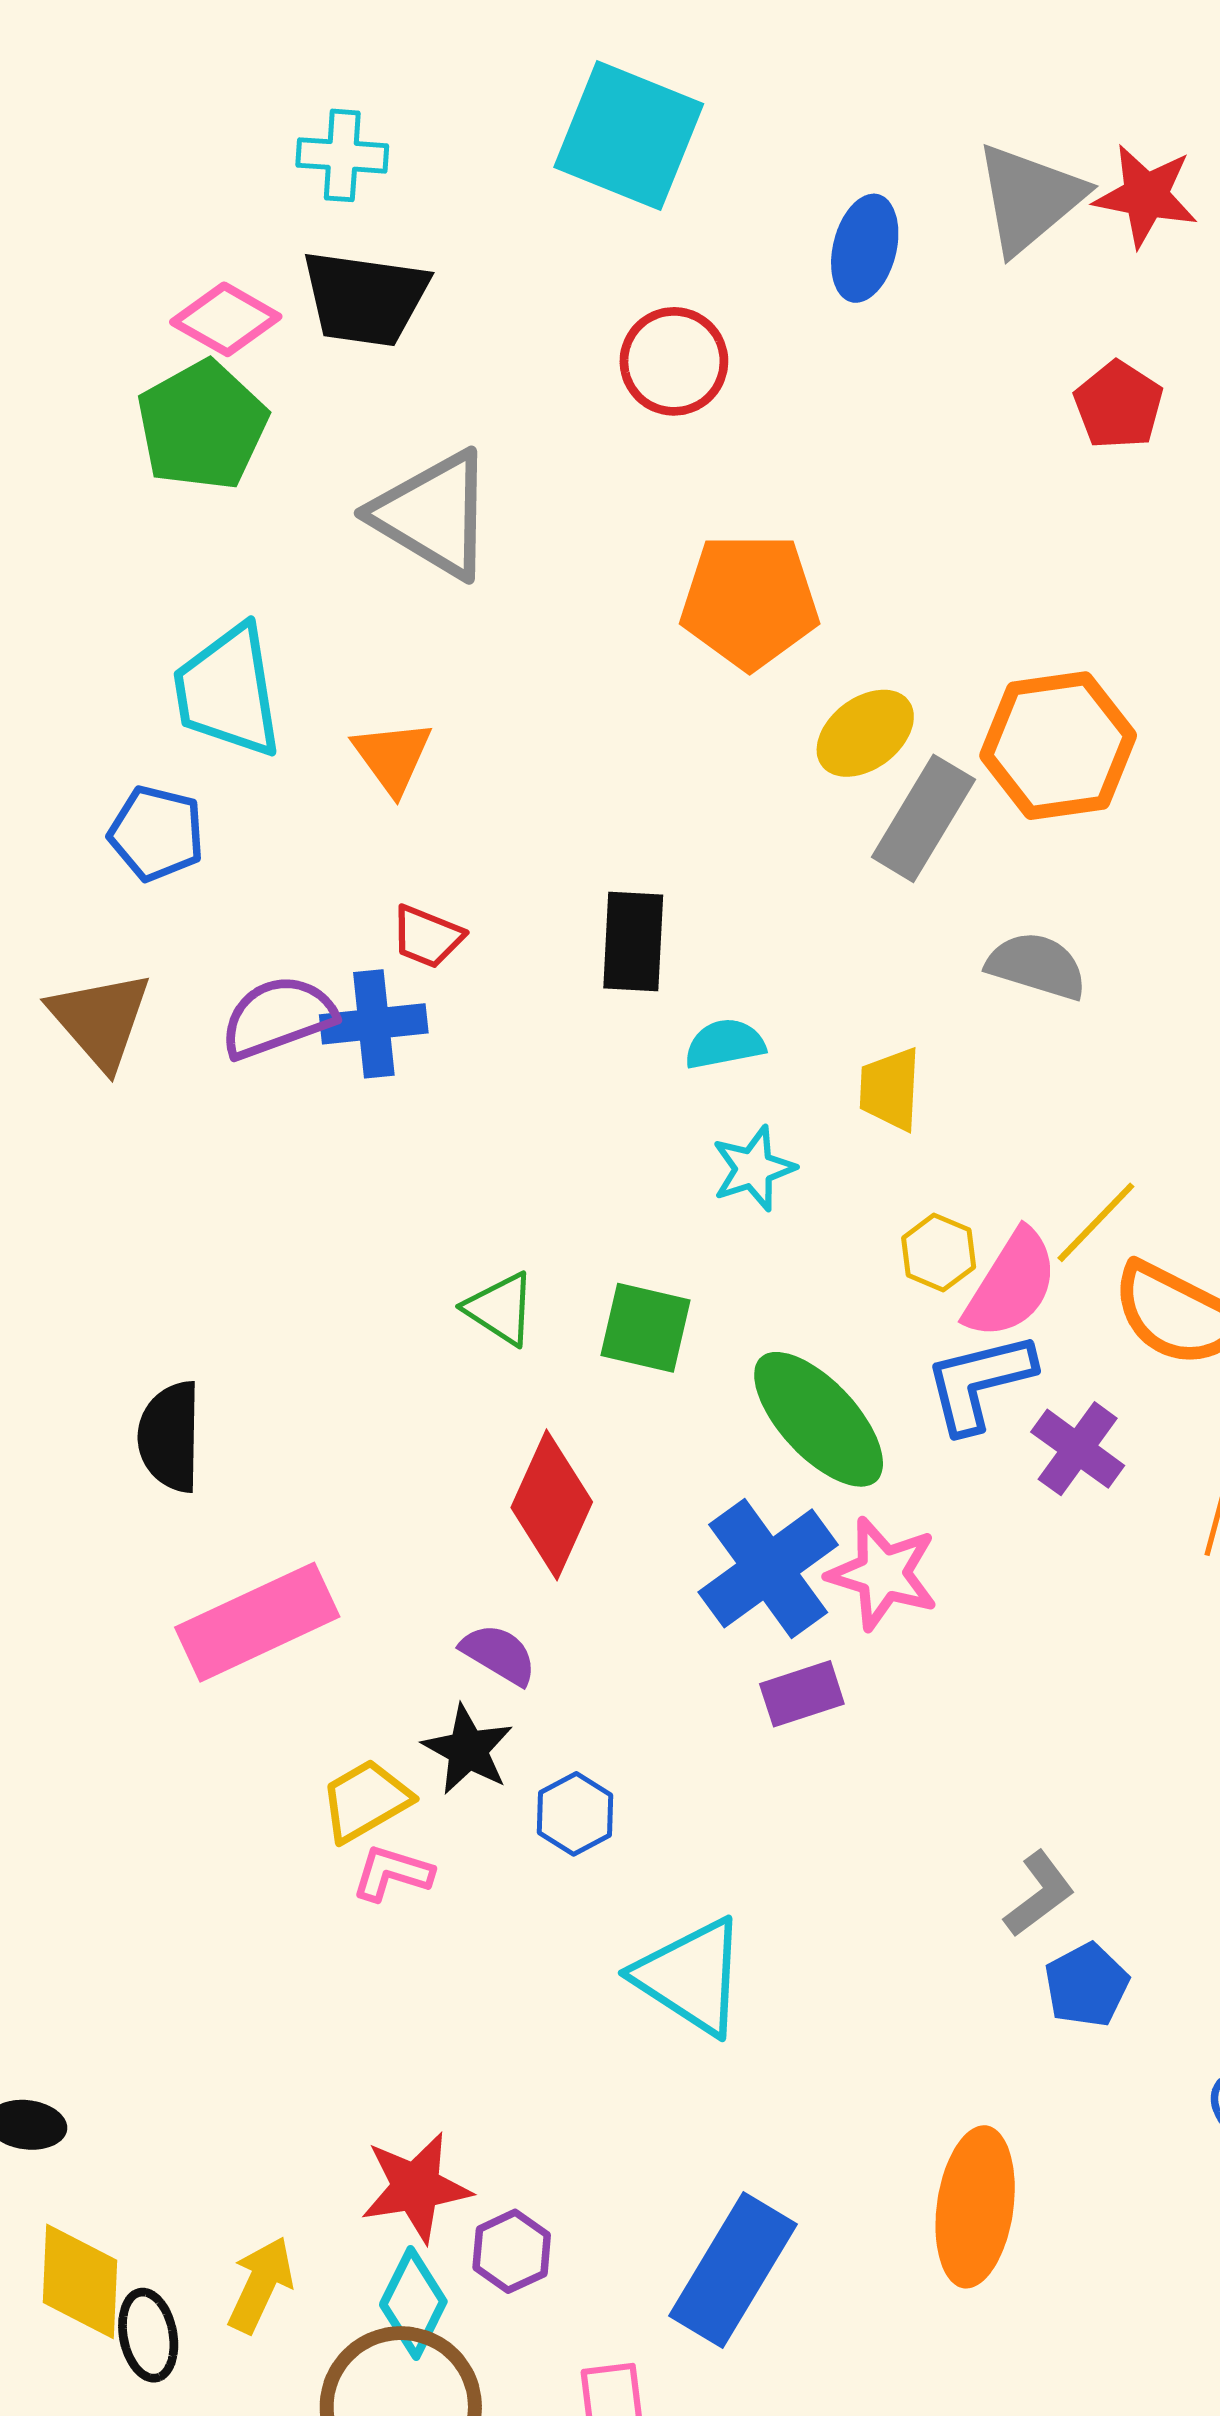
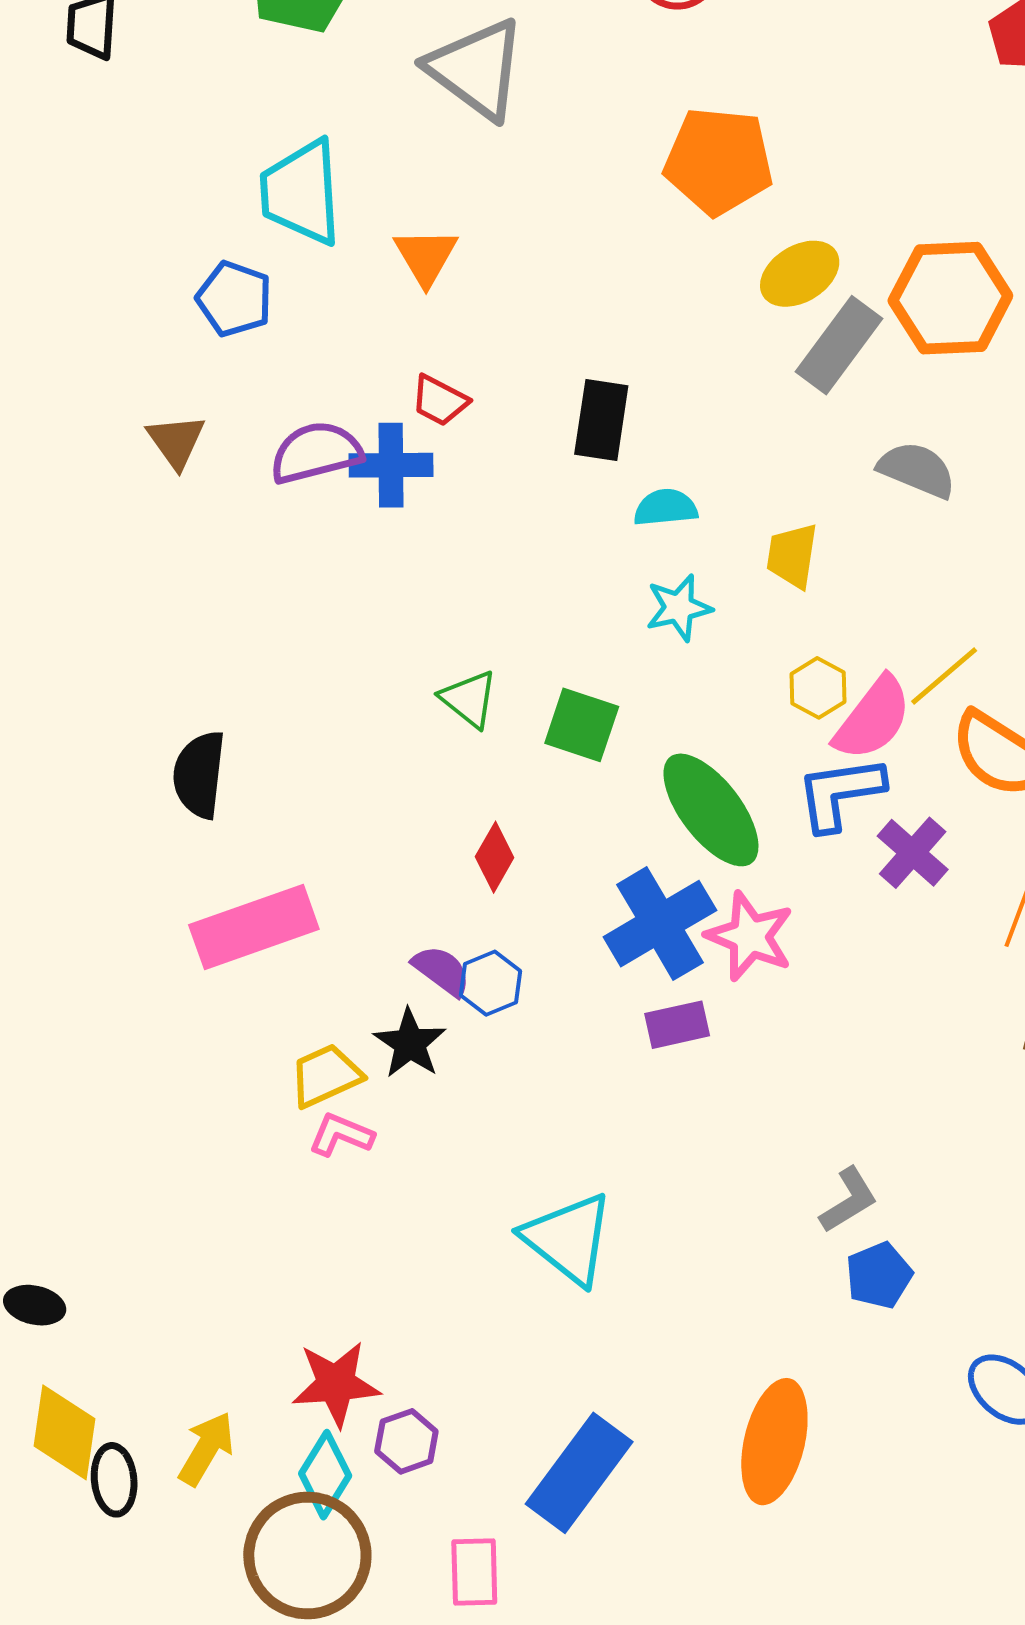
brown triangle: (100, 1020) -> (176, 441), size x0.7
red diamond: (552, 1505) -> (495, 857), size x0.6
blue hexagon: (575, 1814) -> (490, 983), moved

